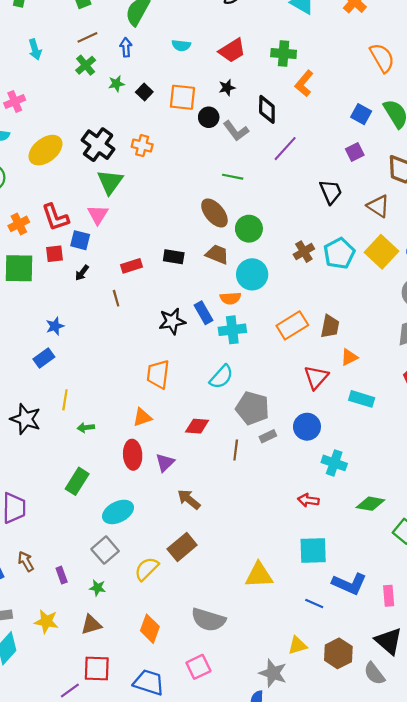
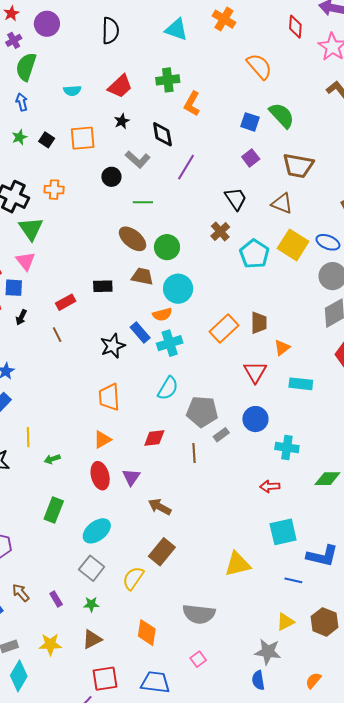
black circle: (209, 117) -> (111, 177), moved
brown cross: (304, 252) -> (220, 232), moved
pink square: (198, 667) -> (198, 659), size x0.7

